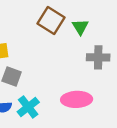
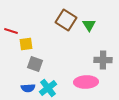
gray cross: (98, 57) -> (103, 60), moved

